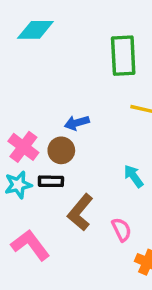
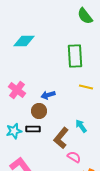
pink cross: (23, 147) -> (17, 90), moved
brown L-shape: (80, 212) -> (61, 138), moved
pink semicircle: (122, 230) -> (74, 157), turned -32

